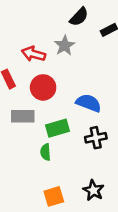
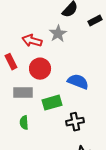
black cross: (96, 138) -> (75, 122), moved
green semicircle: (45, 152) -> (24, 123), moved

